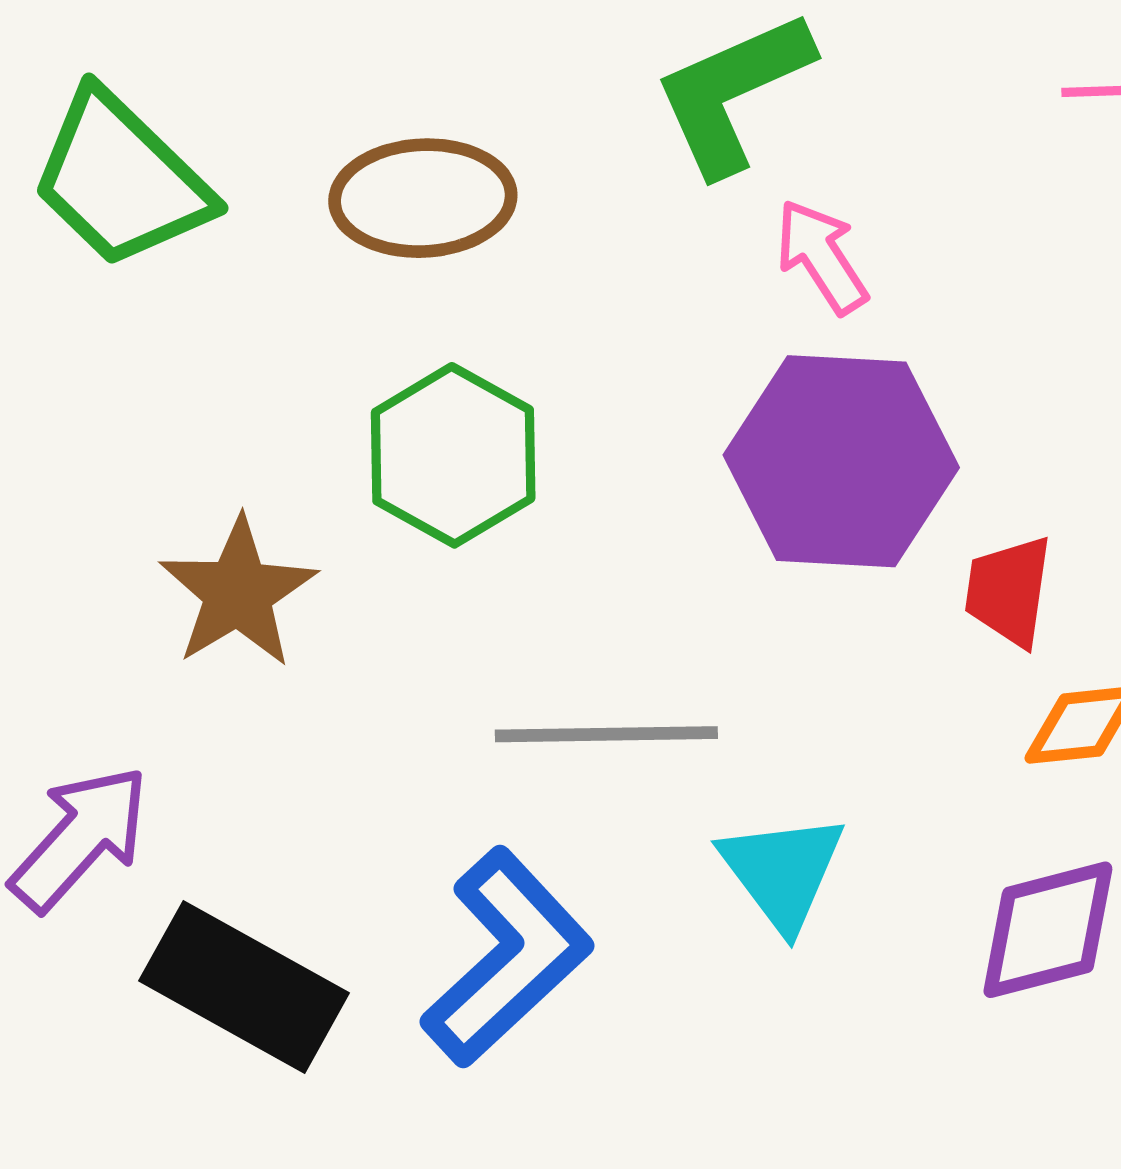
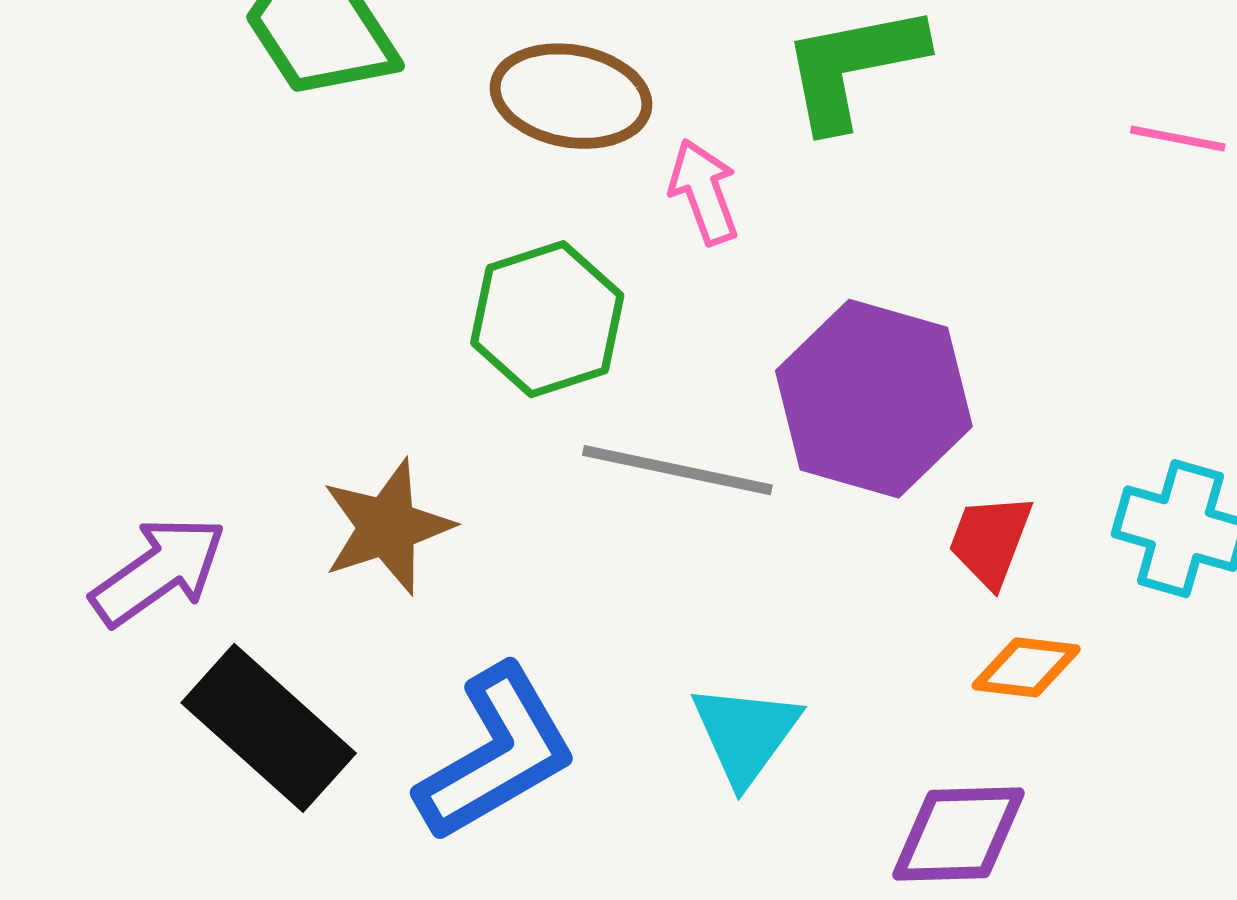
pink arrow: (822, 257) -> (704, 192), moved
brown star: (238, 593) -> (387, 527), moved
gray line: (606, 734) -> (677, 470), moved

